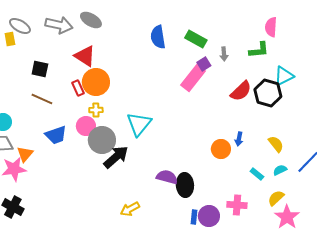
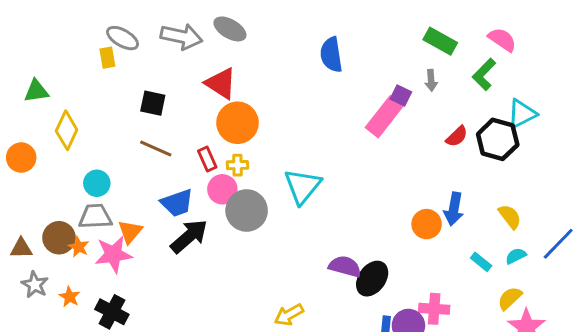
pink semicircle: (271, 27) -> (502, 40), turned 120
green rectangle: (196, 39) -> (440, 41), moved
green L-shape: (259, 50) -> (484, 74), turned 140
purple square: (204, 64) -> (401, 96), turned -32
red rectangle: (78, 88) -> (207, 159), moved
red semicircle: (241, 91) -> (457, 136), size x0.7
blue arrow: (239, 139) -> (454, 209), size x1.5
black arrow: (116, 157) -> (189, 236), moved
black ellipse: (185, 185) -> (372, 279), turned 40
pink cross: (237, 205) -> (434, 309), moved

